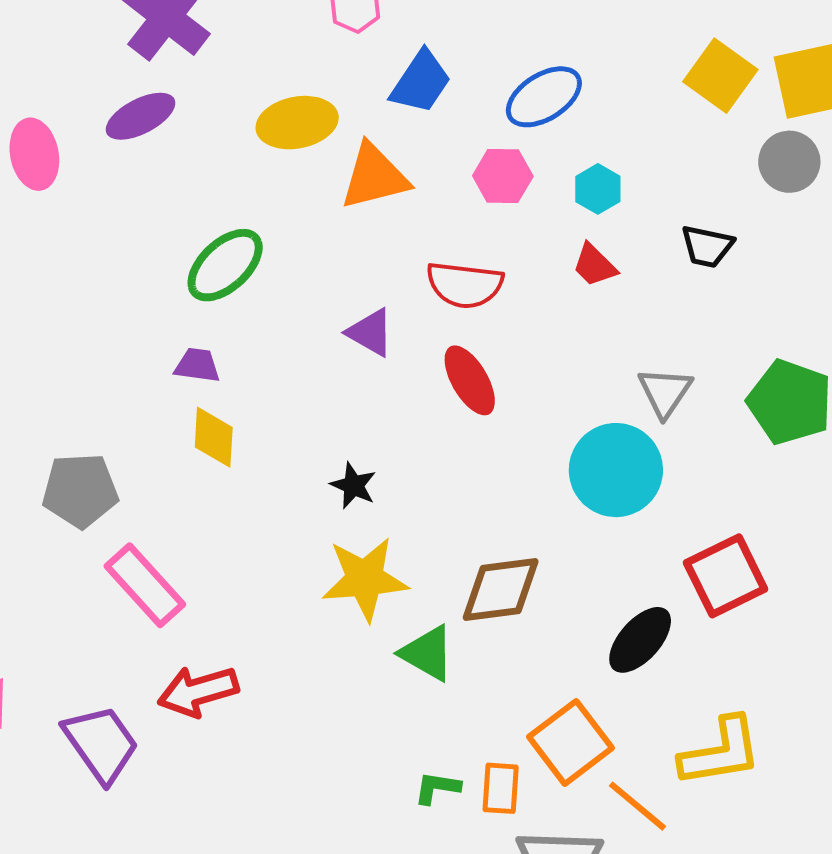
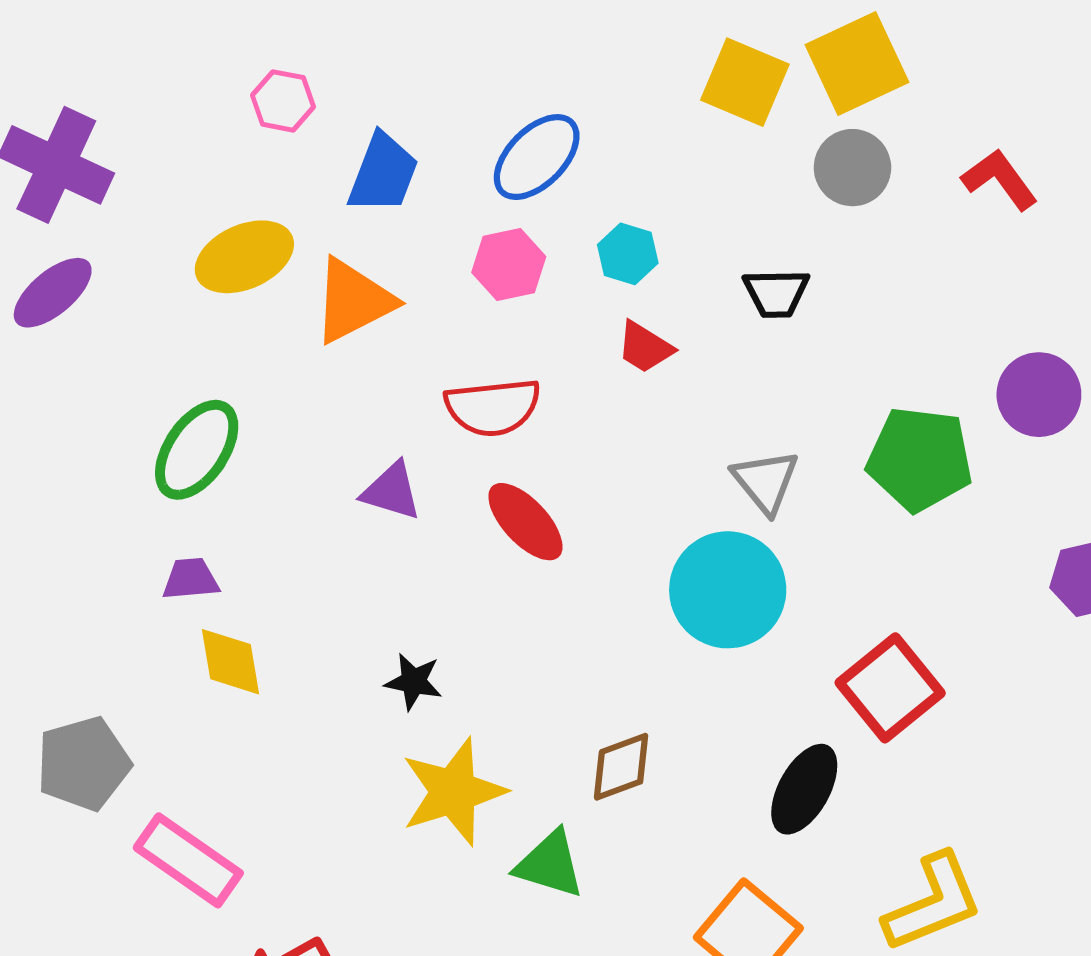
brown diamond: (501, 589) -> (621, 767), size x0.7

